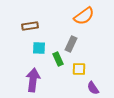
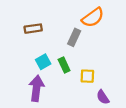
gray rectangle: (71, 44) -> (74, 37), moved
cyan square: (39, 48) -> (43, 62), moved, turned -32

